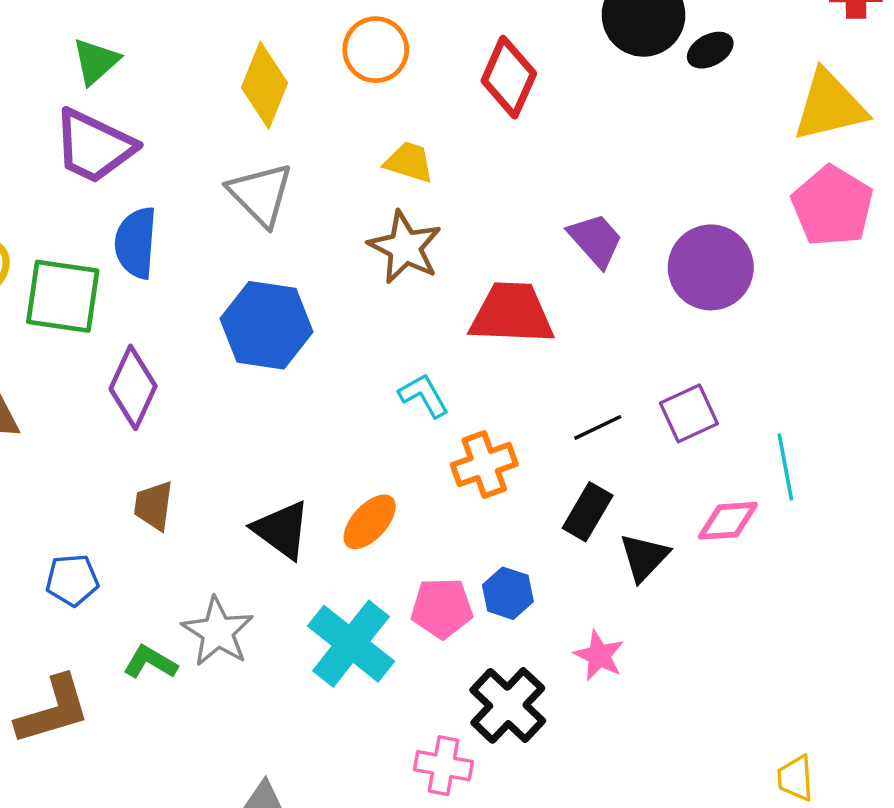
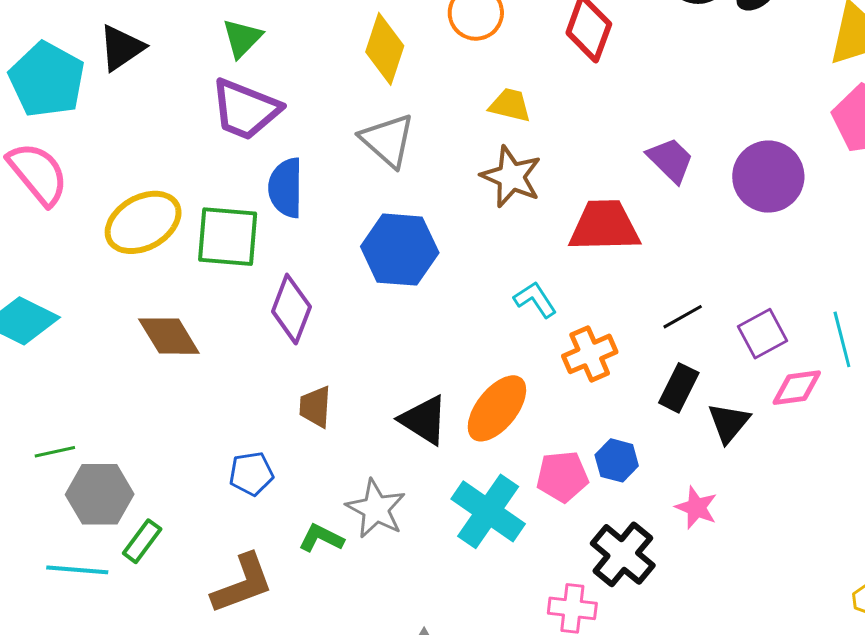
purple square: (689, 413) -> (763, 334), moved
orange ellipse: (370, 522) -> (497, 408), size x1.4

